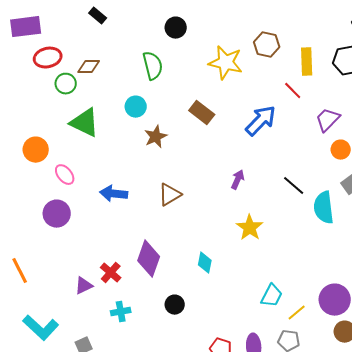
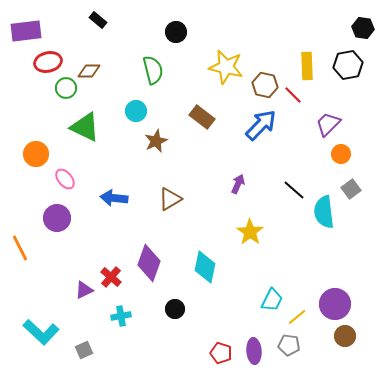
brown hexagon: (267, 45) -> (265, 85), moved
cyan diamond: (205, 263) -> (205, 267), size x1.5
orange line: (20, 271) -> (20, 248), moved

